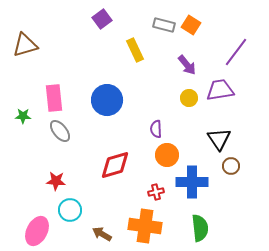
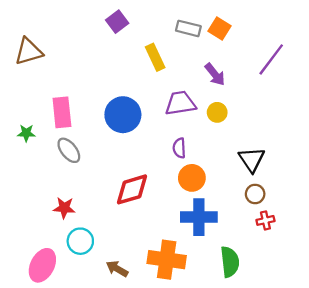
purple trapezoid: (220, 90) -> (180, 103), moved
brown circle: (231, 166) -> (255, 194), moved
blue cross: (192, 182) -> (199, 217), moved
red cross: (156, 192) -> (265, 220), moved

